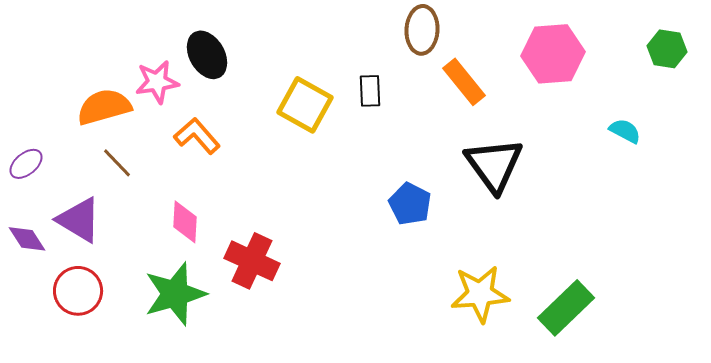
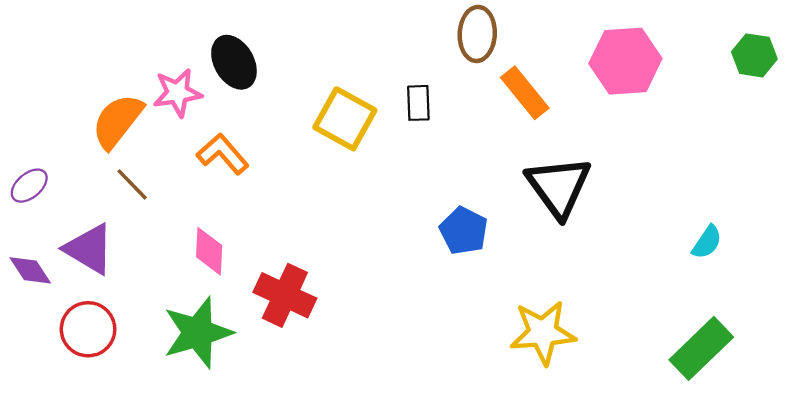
orange semicircle: (104, 107) -> (117, 121), turned -36
cyan semicircle: (625, 131) -> (707, 242), moved, turned 96
green rectangle: (566, 308) -> (701, 348), moved

